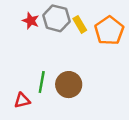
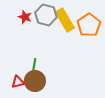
yellow rectangle: (80, 24) -> (65, 20), size x1.6
brown circle: (69, 85) -> (35, 81), moved

